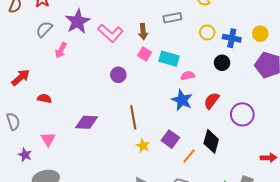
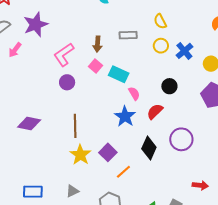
yellow circle: (207, 32) -> (161, 46), moved
pink L-shape: (110, 33) -> (64, 55), moved, turned 95
blue cross: (232, 38) -> (184, 51), moved, turned 30
pink semicircle: (188, 76) -> (134, 93), turned 64
red semicircle: (212, 101) -> (155, 111), moved
black diamond: (211, 141) -> (149, 148), moved
yellow star: (143, 146) -> (80, 155), size x1.5

